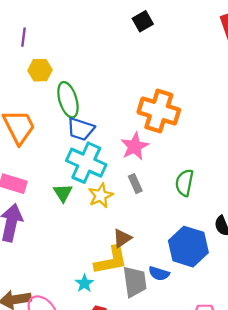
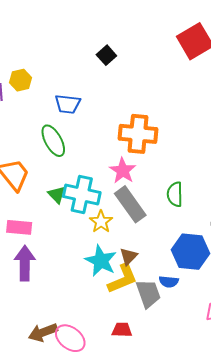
yellow hexagon: (40, 70) -> (20, 80), moved
blue trapezoid: (81, 129) -> (68, 104), moved
gray rectangle: (135, 184) -> (130, 204), size x2.0
green triangle: (63, 193) -> (57, 195), moved
cyan star: (84, 283) -> (101, 261), moved, size x1.8

